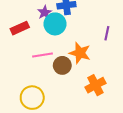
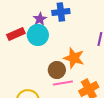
cyan circle: (55, 24) -> (38, 35), moved
pink line: (43, 55) -> (63, 83), moved

